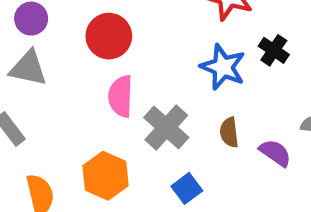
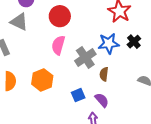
blue star: (223, 67) -> (109, 43), turned 30
gray cross: (166, 128) -> (85, 58), moved
purple semicircle: (275, 153) -> (102, 100), moved

